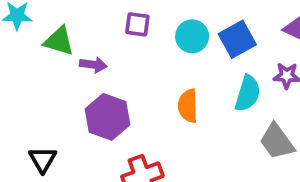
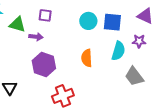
purple square: (137, 24) -> (45, 15), moved
blue square: (237, 39) -> (112, 22), turned 36

